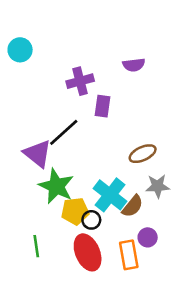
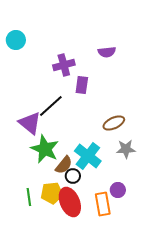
brown semicircle: (133, 206) -> (64, 165), moved
yellow pentagon: (75, 211) -> (52, 193), moved

